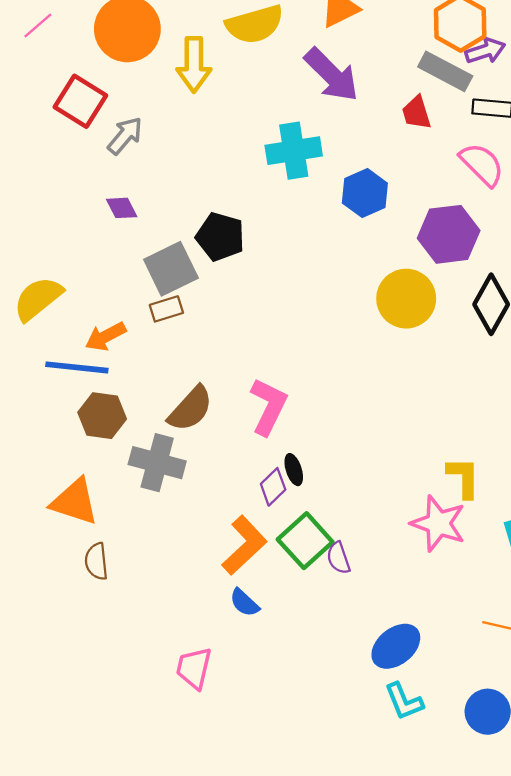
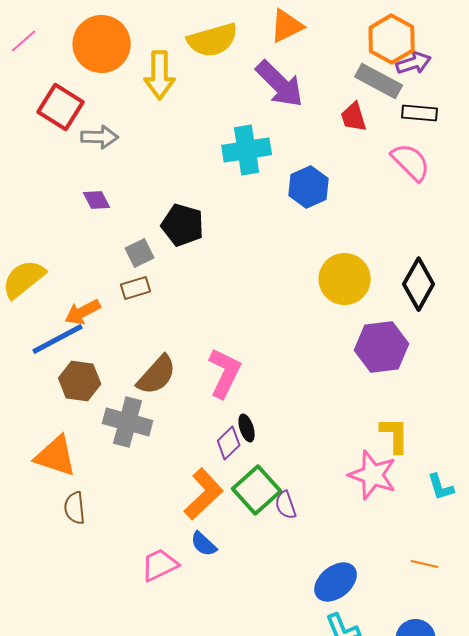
gray arrow: (125, 136) -> (100, 137), turned 51
purple hexagon: (449, 234) -> (382, 347), moved
gray square: (171, 269) -> (140, 253), size x0.6
blue line: (77, 367) -> (58, 339), turned -34
pink trapezoid: (194, 668) -> (160, 565), moved, turned 51

